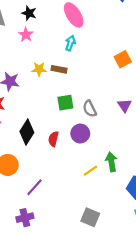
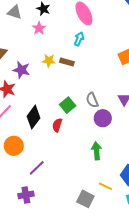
green square: (65, 103) -> (68, 105), moved, turned -35
purple circle: (80, 134) -> (103, 118), moved
green arrow: (111, 162) -> (96, 151), moved
yellow line: (91, 171) -> (105, 186), moved, turned 56

